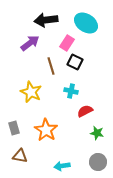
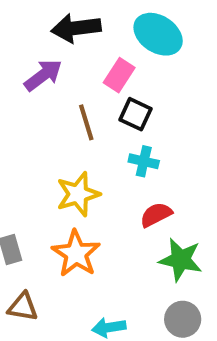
cyan cross: (71, 91) -> (144, 161), moved
yellow star: (31, 92) -> (78, 194), moved, turned 30
green star: (97, 133) -> (181, 260), size x1.5

